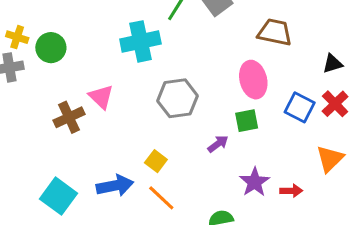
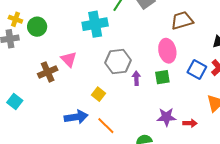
brown trapezoid: (275, 32) -> (182, 20), turned -30
purple arrow: (218, 144) -> (136, 78), moved, turned -56
yellow square: (156, 161) -> (98, 94), moved
purple star: (255, 182) -> (166, 117), turned 30
cyan square: (58, 196) -> (15, 102), moved, size x0.7

